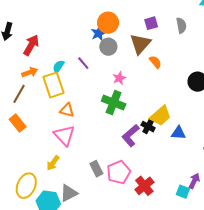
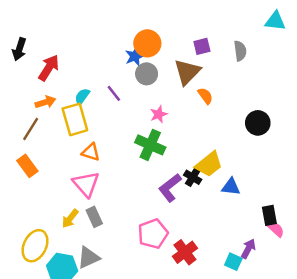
gray rectangle: (96, 169) -> (94, 217), moved

